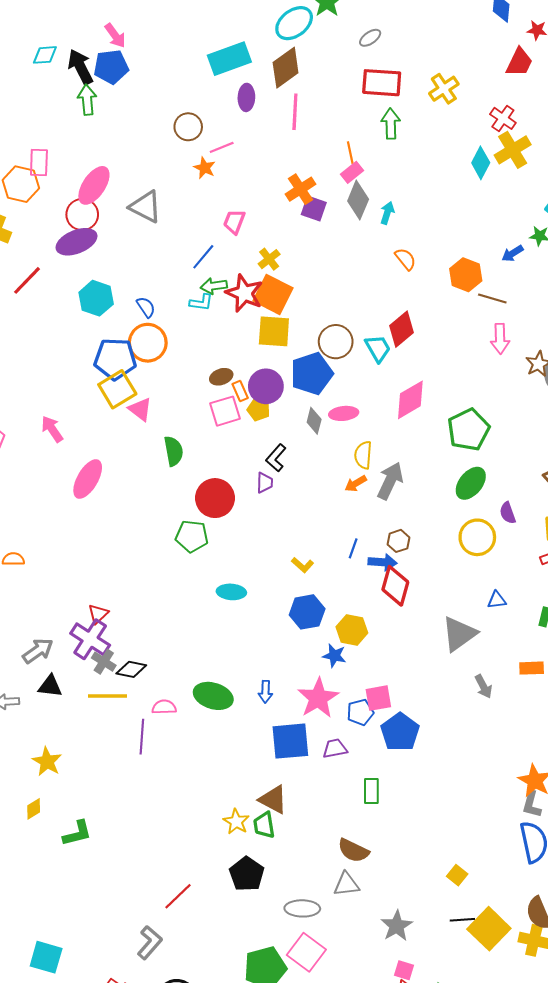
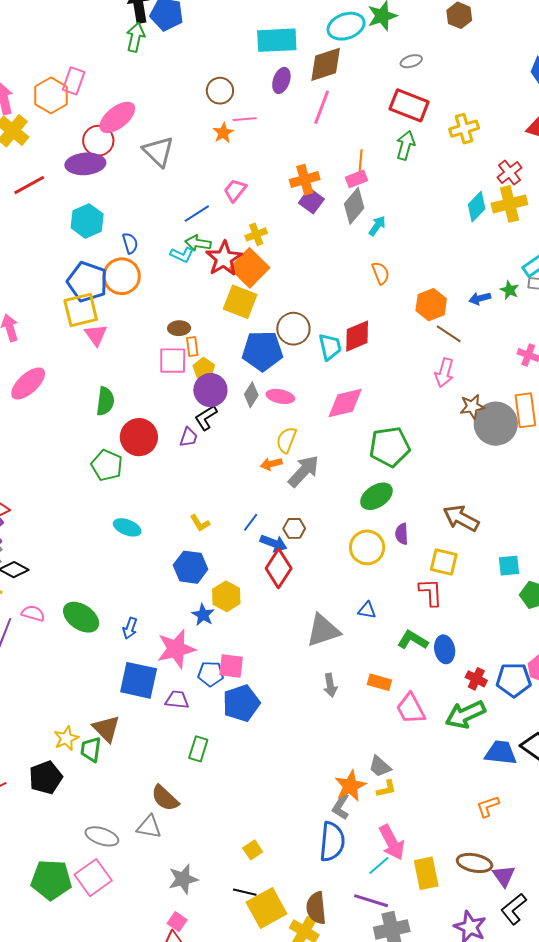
purple circle: (266, 386) -> (210, 390), moved
green semicircle: (174, 451) -> (105, 401), moved
black pentagon: (247, 874) -> (46, 778), moved

